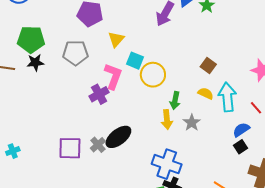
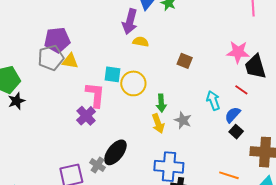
yellow triangle: (116, 39) -> (70, 61), moved, turned -48
gray pentagon: (75, 53) -> (51, 58), moved
yellow semicircle: (206, 93) -> (141, 42), moved
cyan arrow: (227, 97) -> (213, 100), moved, size x0.7

